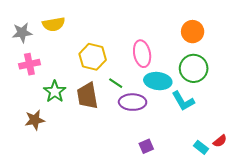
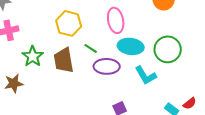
green circle: (194, 68) -> (168, 49), moved
cyan L-shape: (183, 101) -> (146, 75), moved

